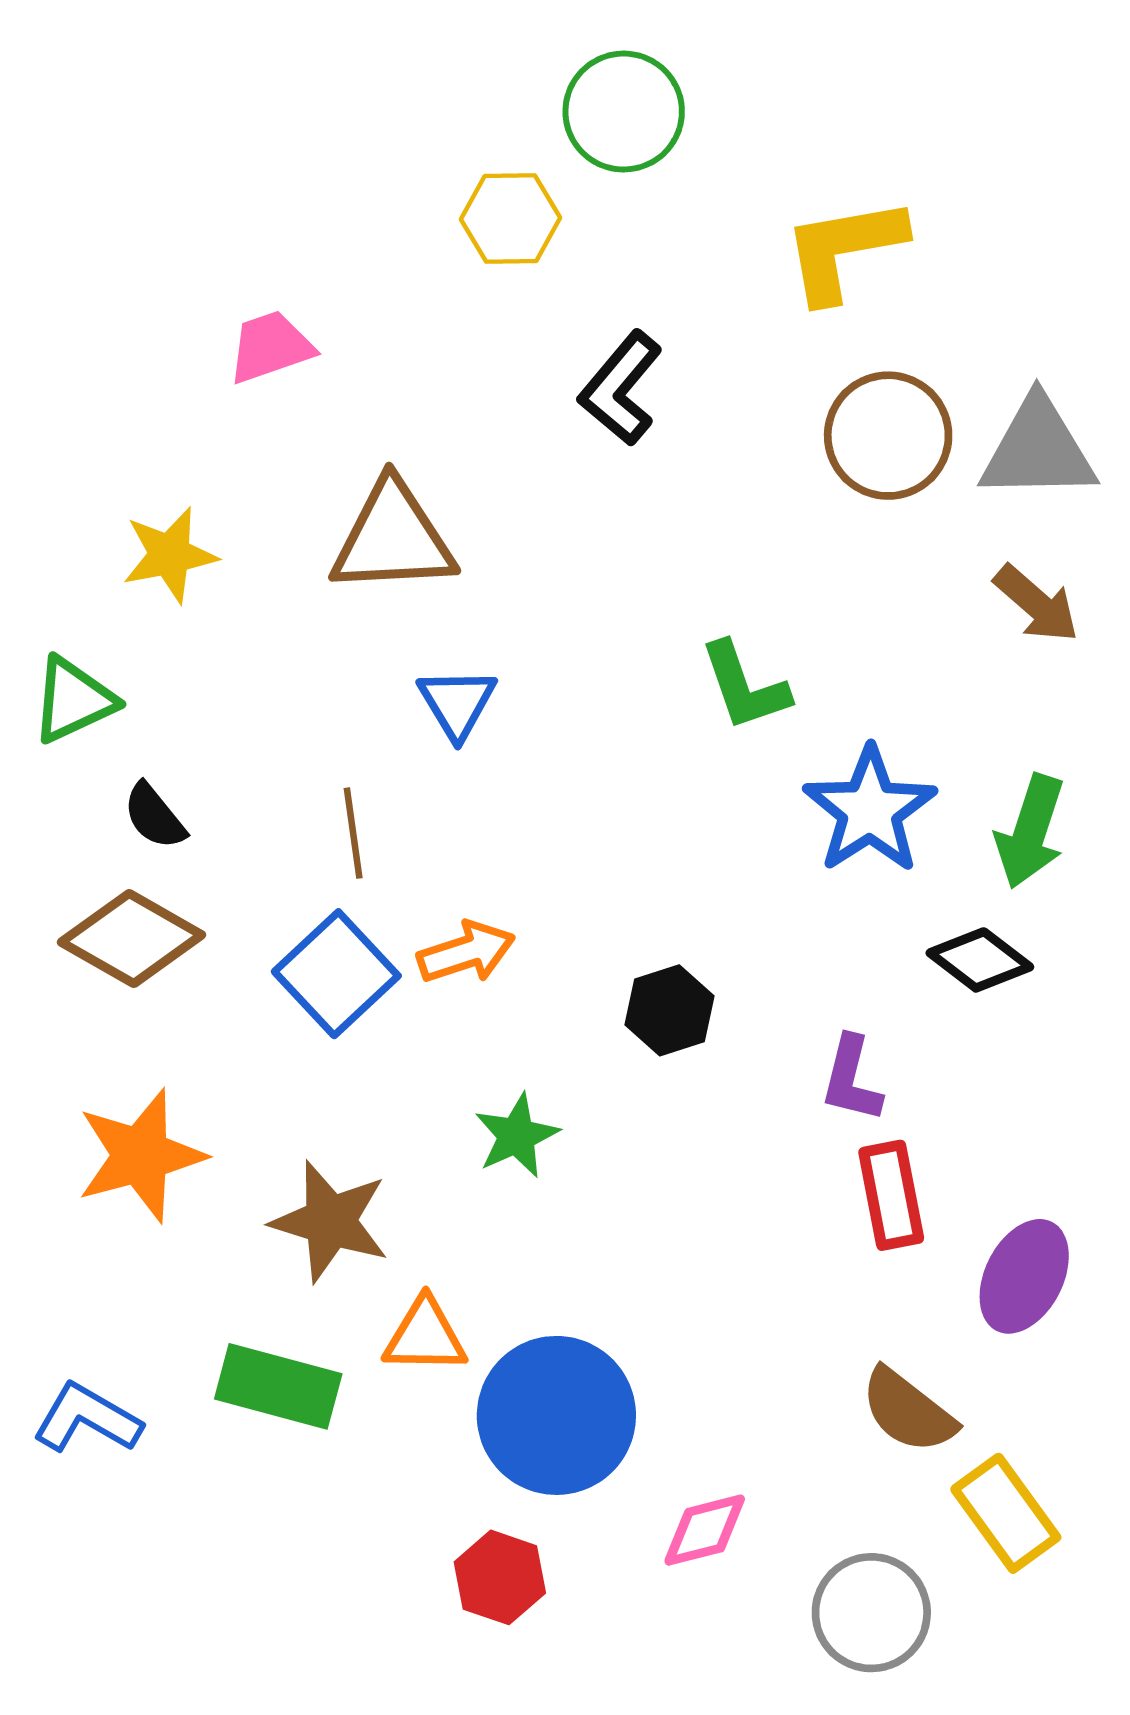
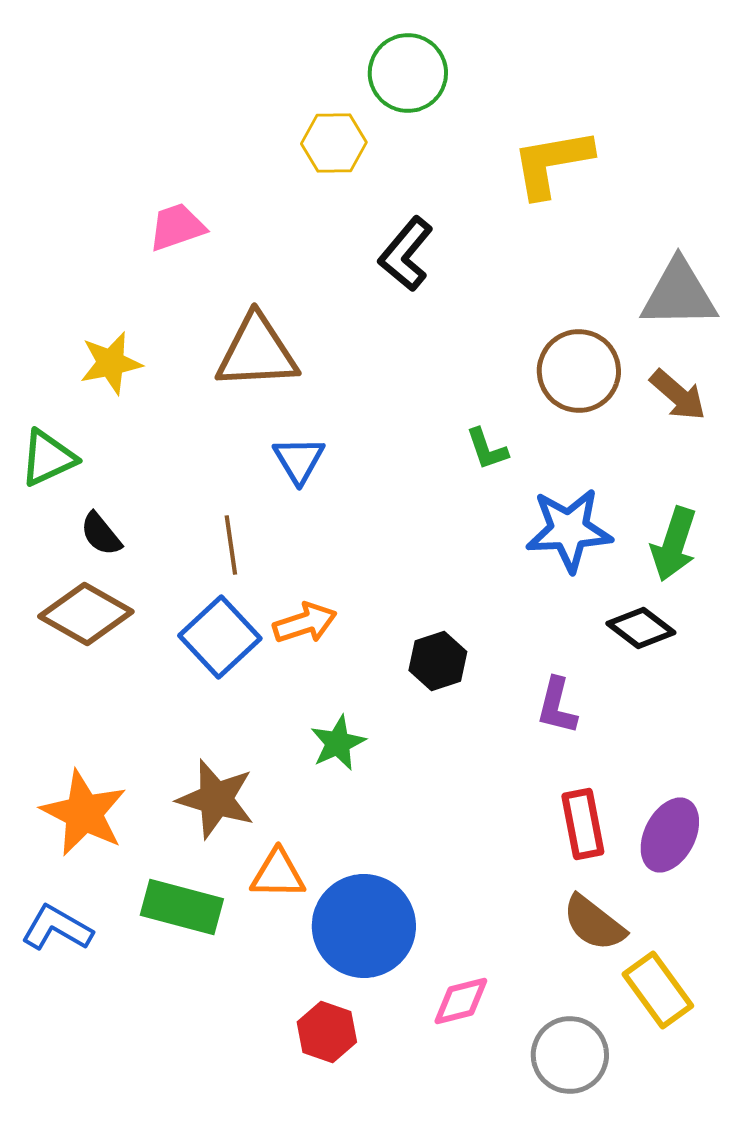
brown circle: (888, 436) -> (579, 371), moved
green L-shape: (744, 686) -> (487, 449), size x0.7
blue star: (870, 810) -> (569, 530), turned 30
orange star: (141, 1156) -> (84, 813), moved, turned -30
red rectangle: (891, 1195) -> (583, 824), moved

